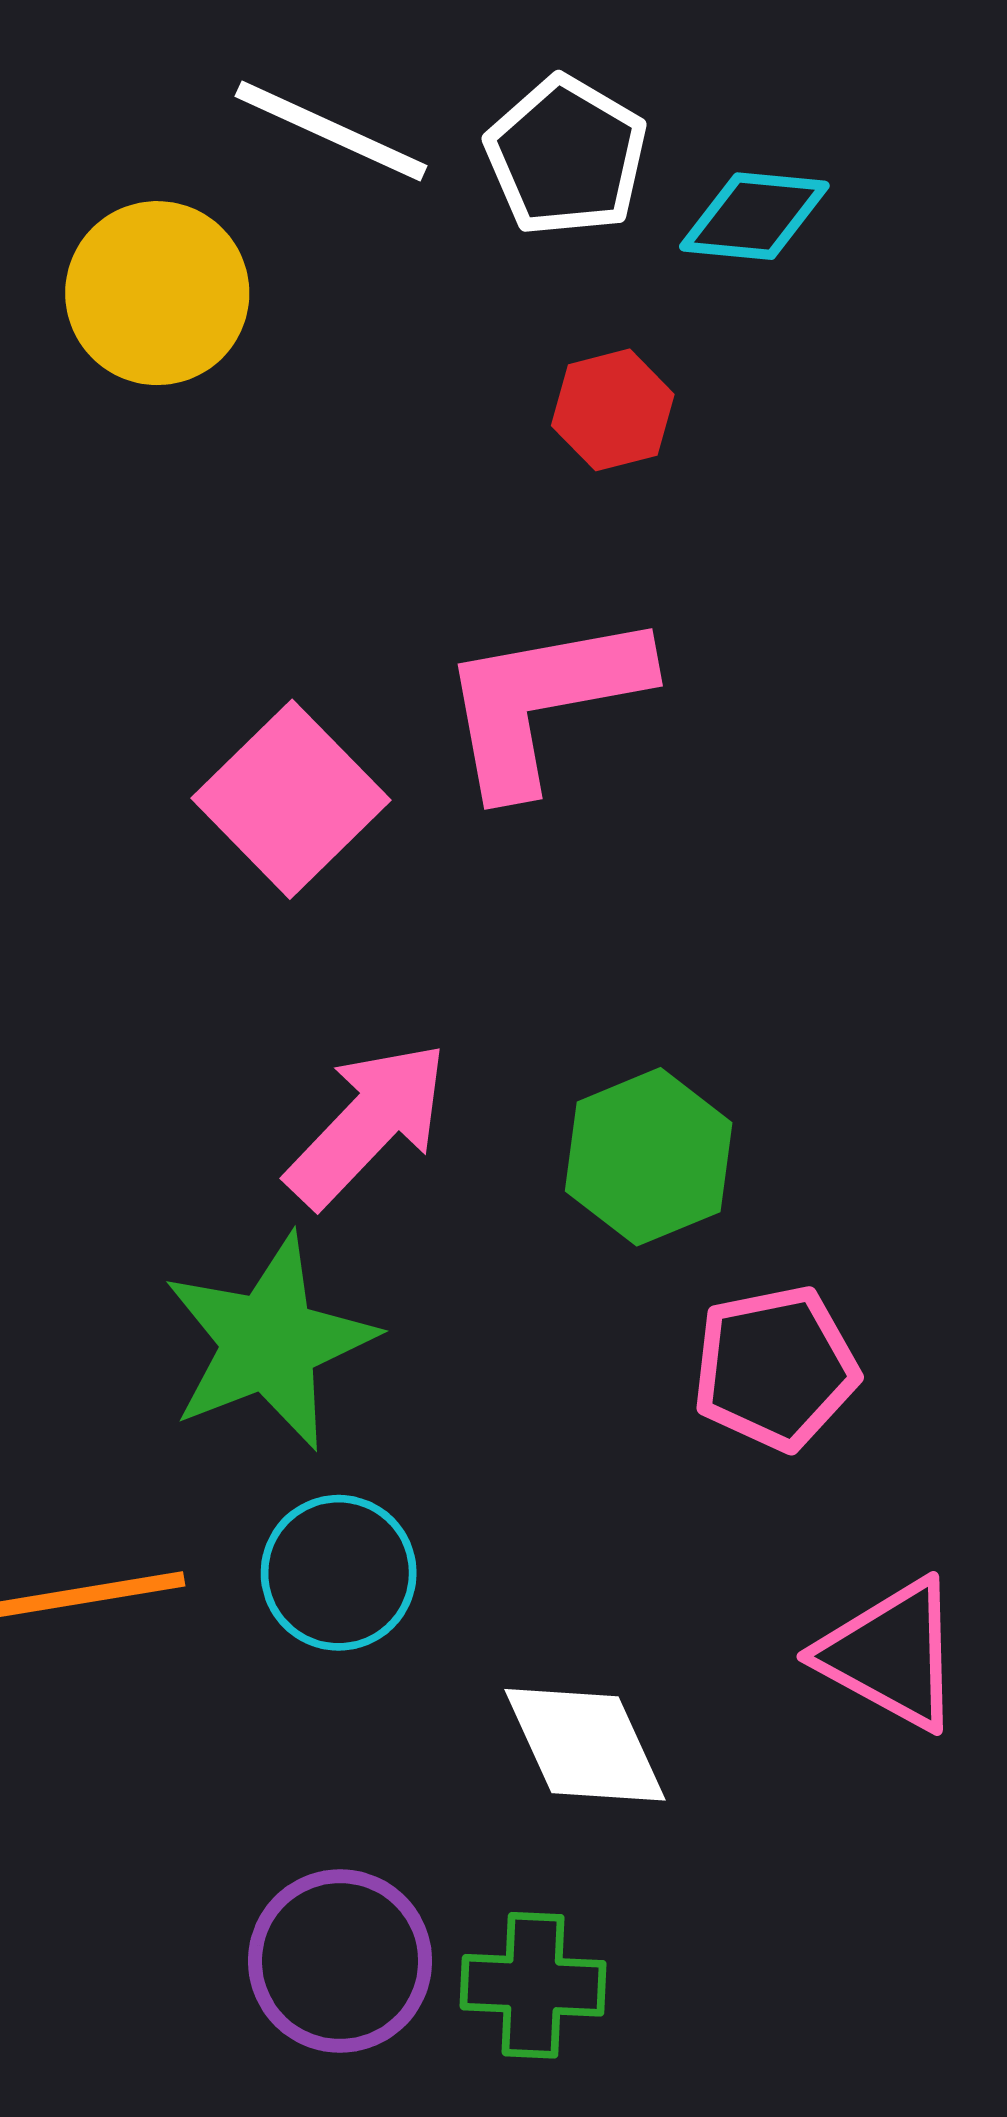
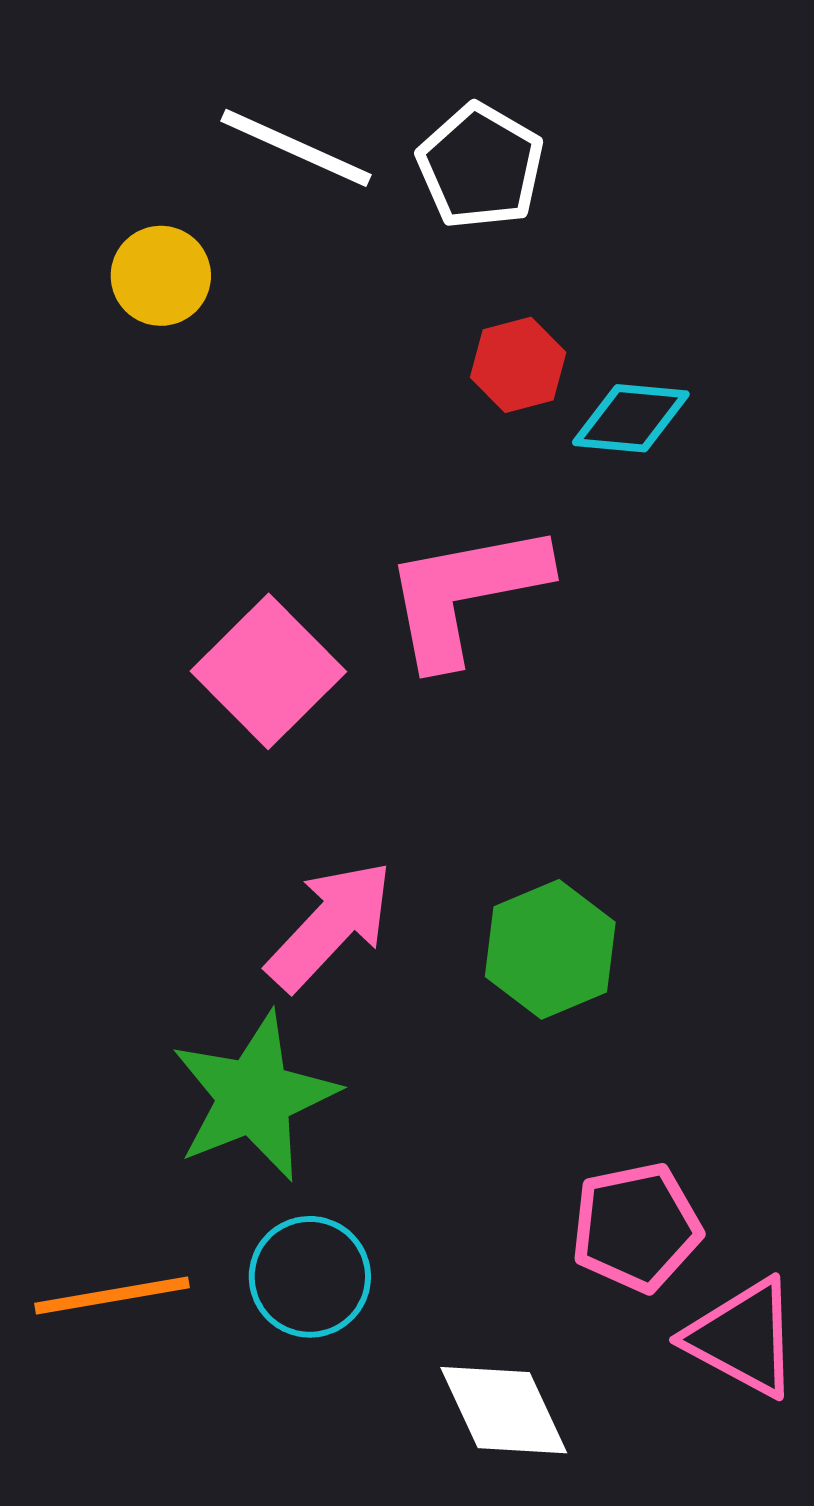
cyan diamond: (754, 216) -> (631, 418), moved
yellow circle: (157, 293) -> (161, 276), size x0.7
pink pentagon: (775, 1368) -> (636, 1227), moved

